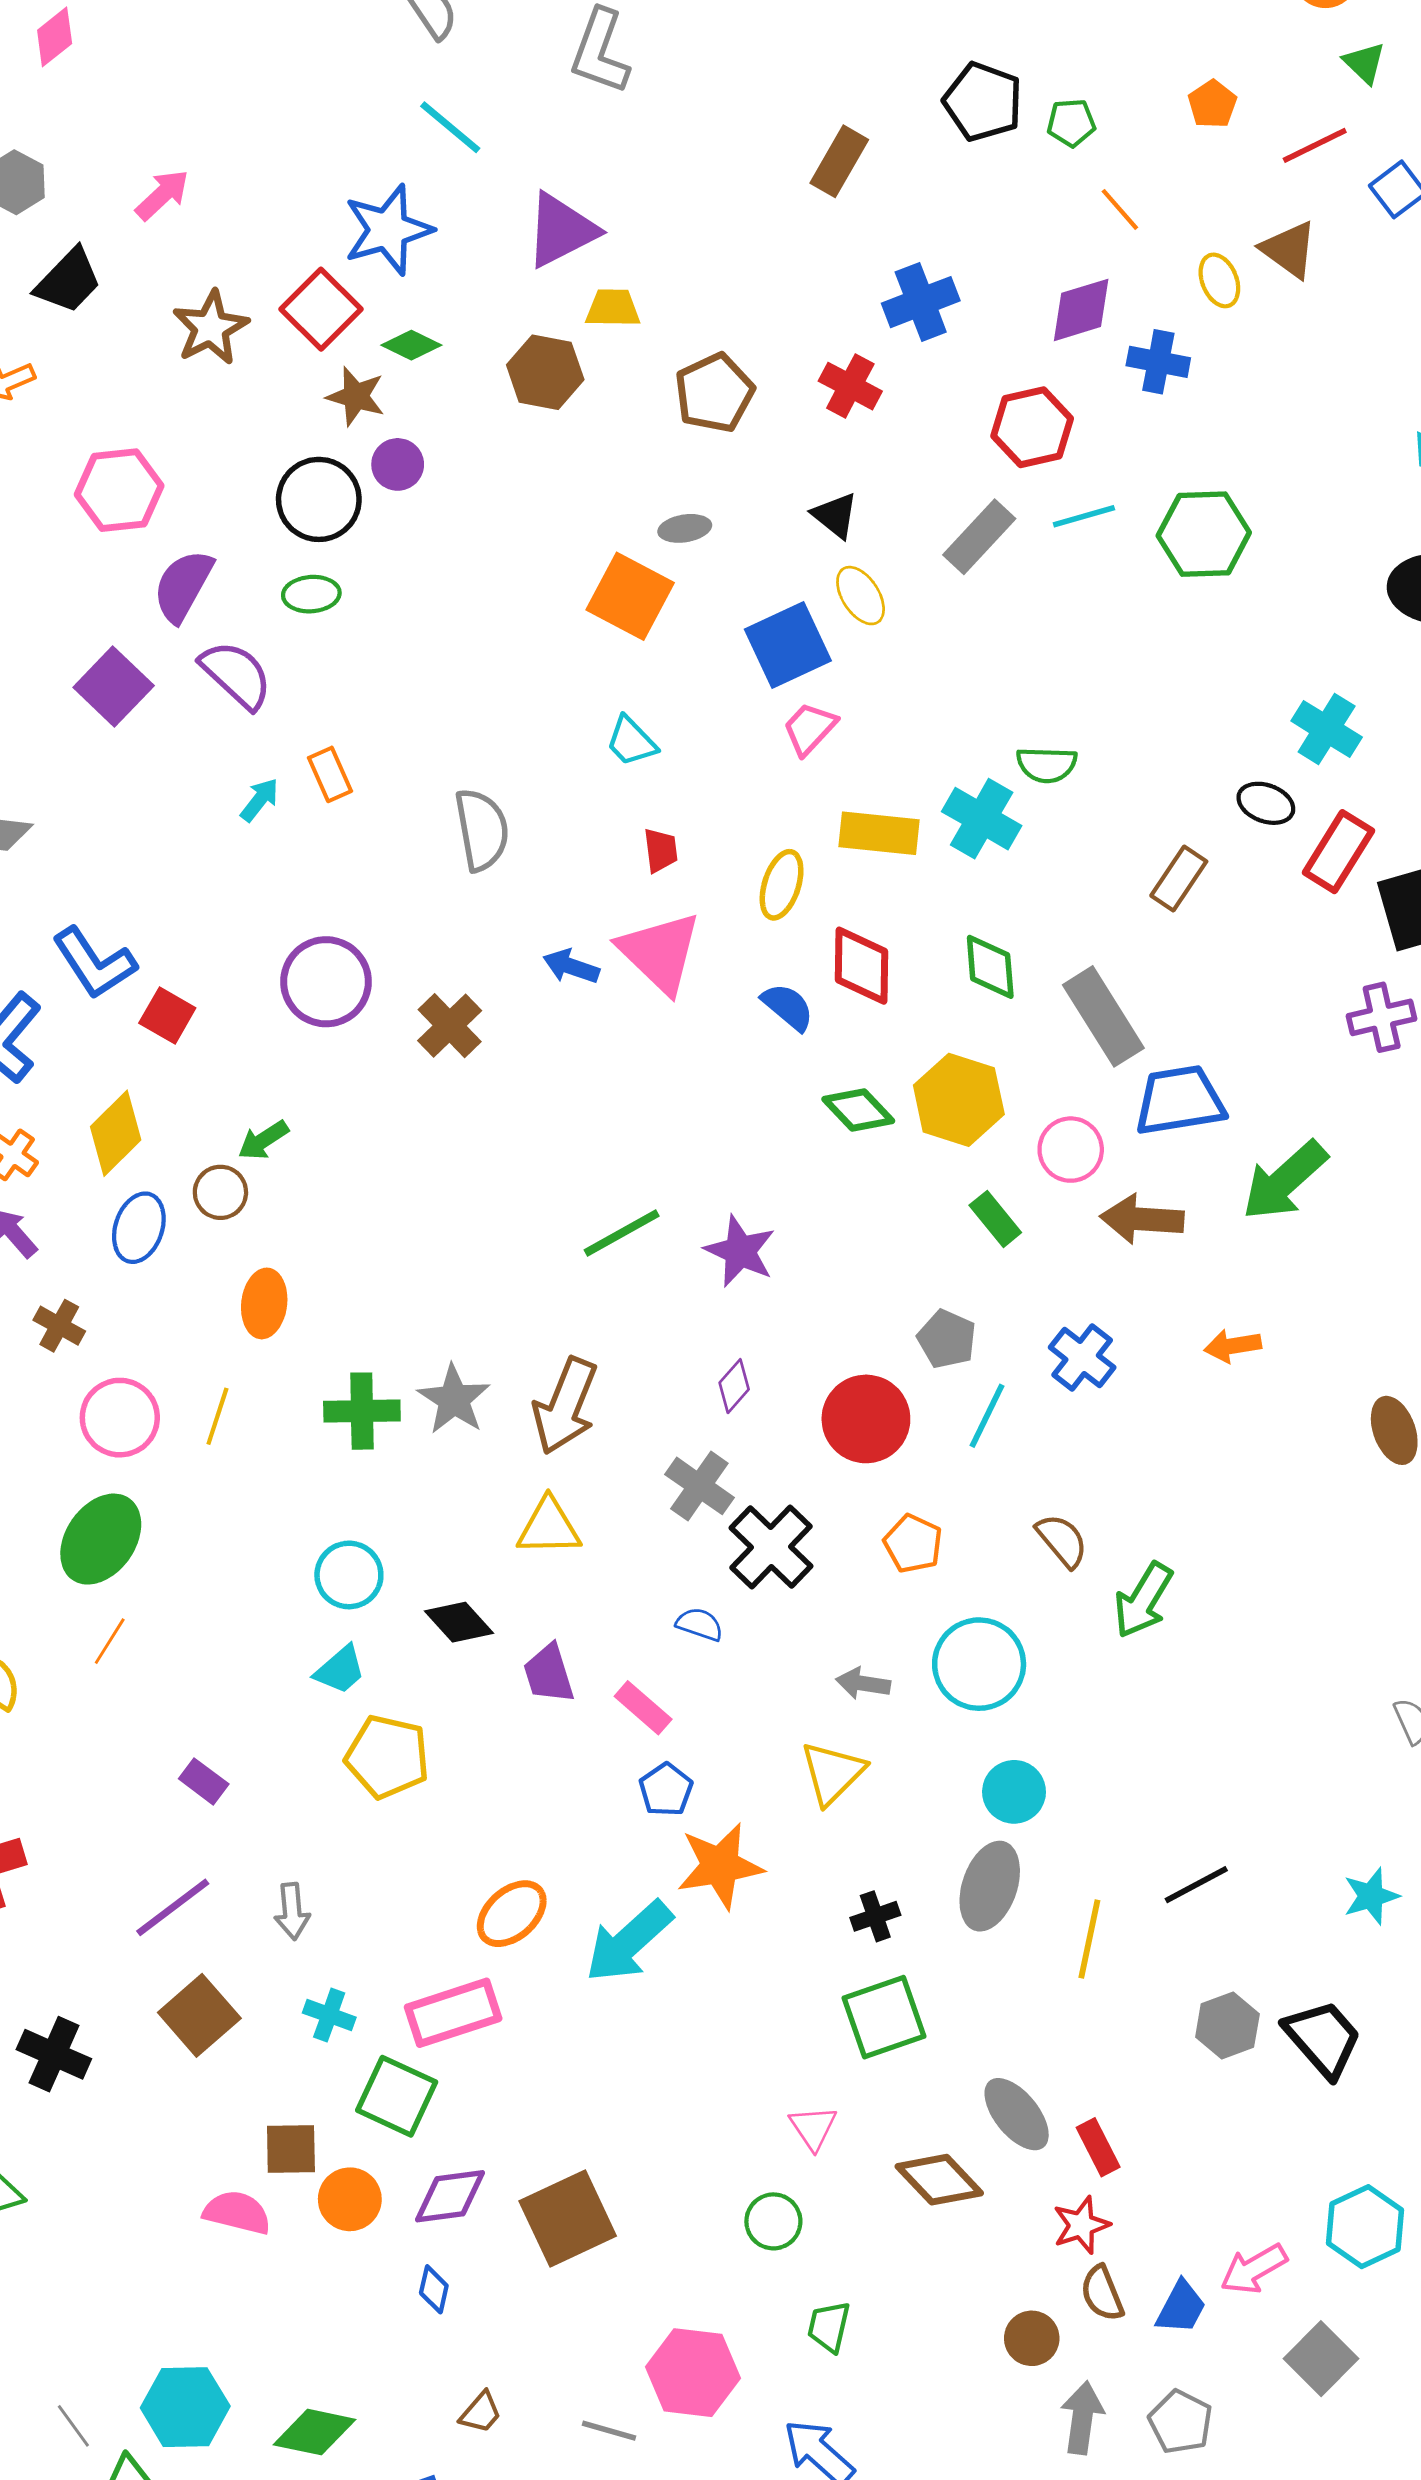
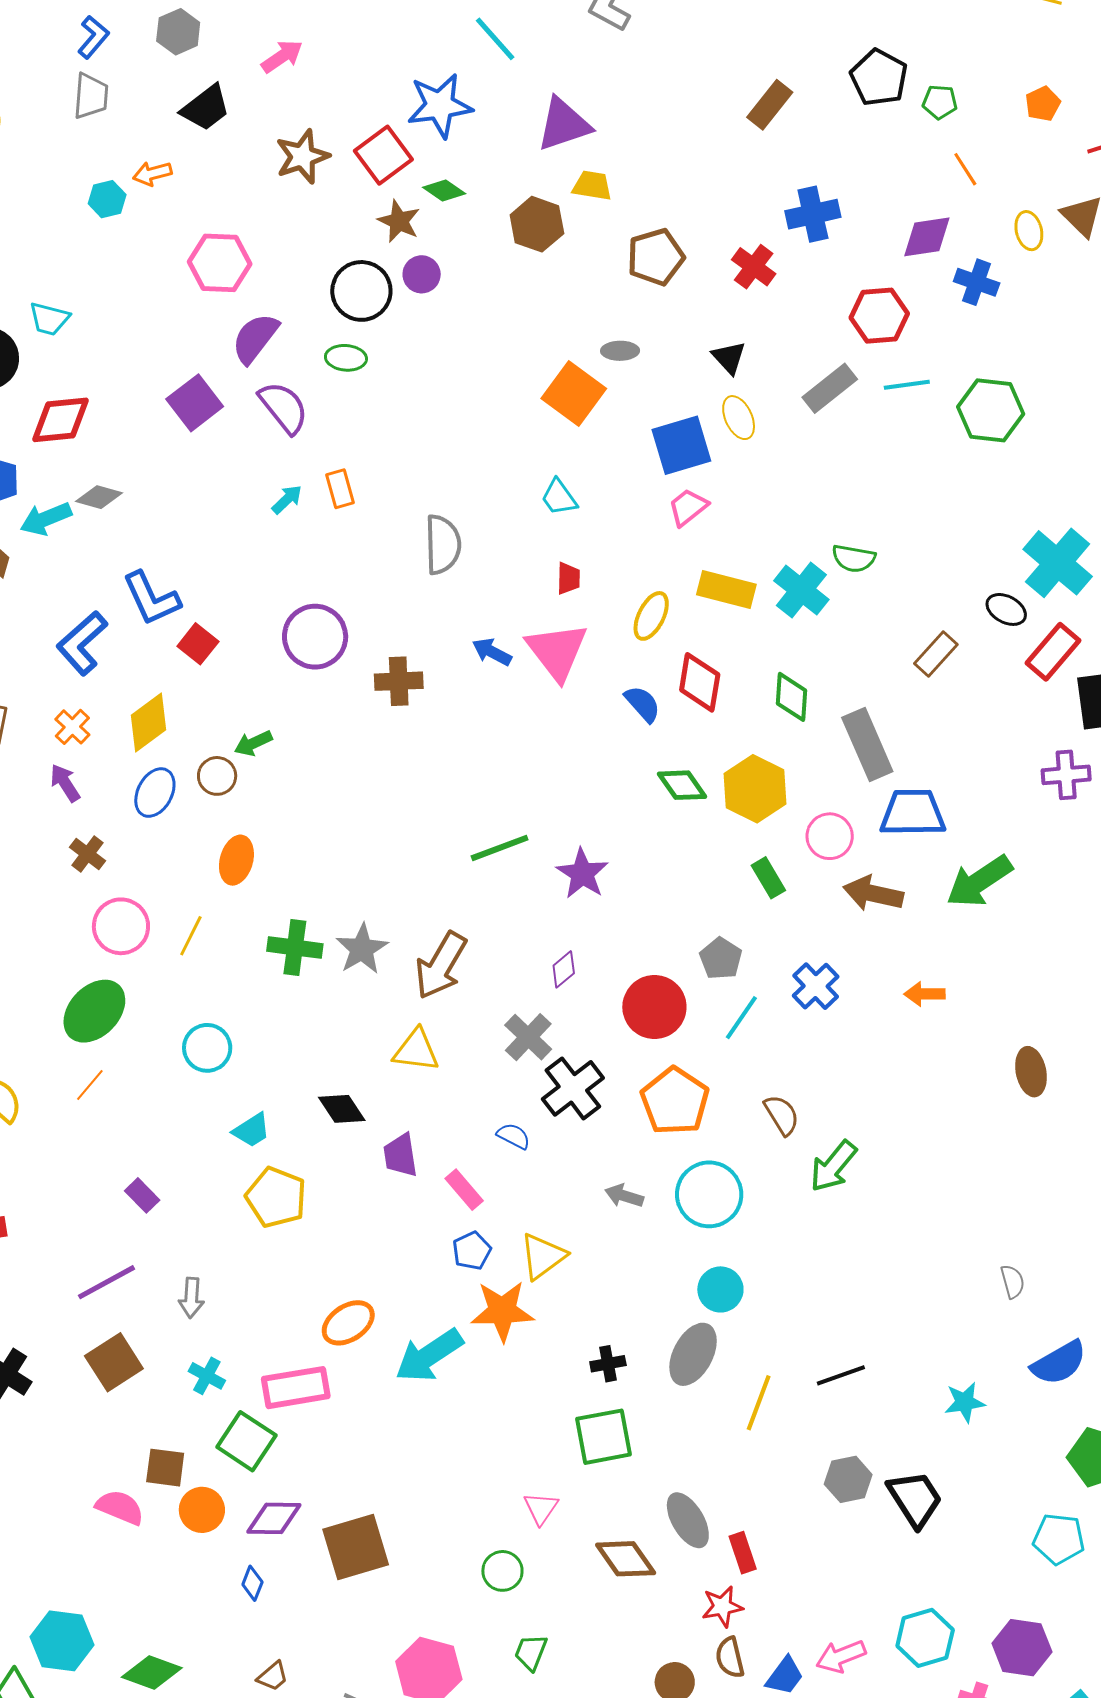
cyan cross: (1327, 729) -> (1058, 563), size x1.4
brown cross: (450, 1026) -> (399, 681), turned 33
orange pentagon: (913, 1544) -> (675, 1101), size x1.6
cyan circle: (349, 1575) -> (207, 1048), moved
yellow triangle: (833, 1773) -> (543, 1256), moved

